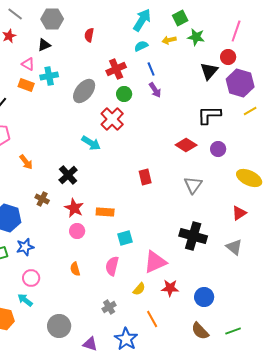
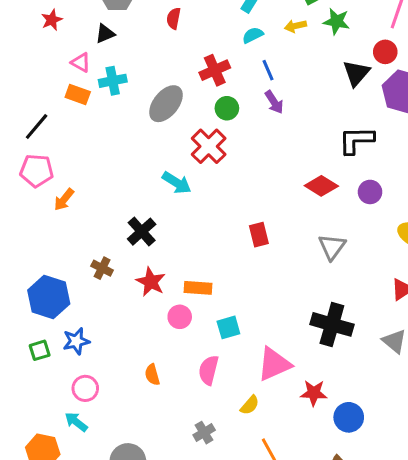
orange arrow: (26, 162) -> (64, 200), moved, turned 77
pink circle: (77, 231) -> (180, 317), moved
red star: (170, 288) -> (314, 393), moved

